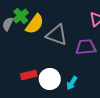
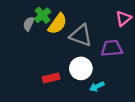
white circle: (50, 79) -> (81, 68), moved
cyan arrow: (72, 83) -> (97, 87), turned 32

